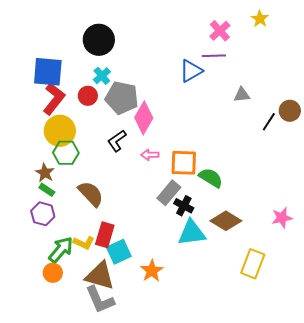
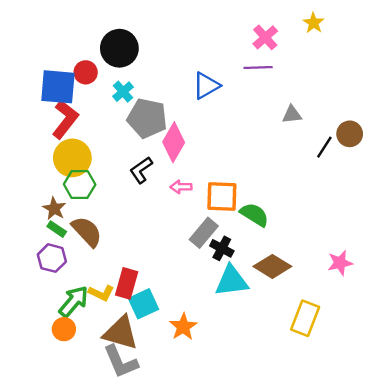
blue triangle: (191, 71) -> (206, 86), moved
red circle: (88, 96) -> (86, 72), moved
brown semicircle: (91, 194) -> (87, 231), moved

